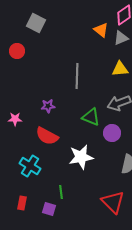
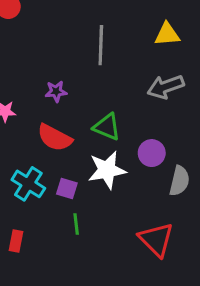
green triangle: (91, 117) -> (107, 127), moved
purple circle: (112, 133) -> (152, 153), moved
purple square: (49, 209) -> (67, 189), moved

